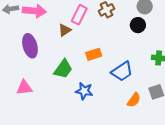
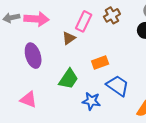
blue trapezoid: (122, 71) -> (118, 86), moved, turned -110
pink triangle: (24, 88) -> (28, 100), turned 30

